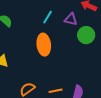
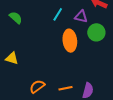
orange ellipse: (44, 45) -> (70, 41), moved

